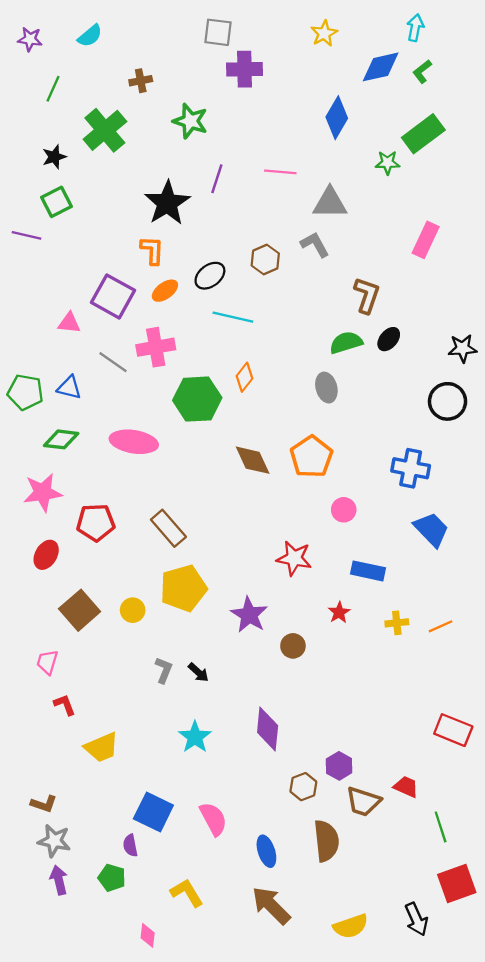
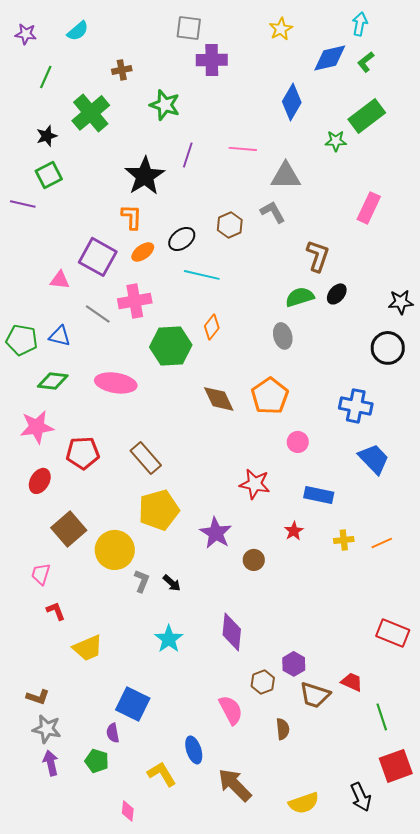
yellow circle: (133, 610) -> (115, 550), moved, size x1.8
pink semicircle: (213, 819) -> (231, 710), moved
brown semicircle: (326, 841) -> (283, 729), size x0.6
blue ellipse: (266, 851) -> (194, 750), moved

